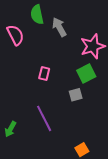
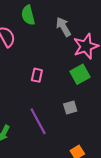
gray arrow: (59, 27) -> (63, 27), moved
gray square: (76, 95) -> (70, 107), moved

